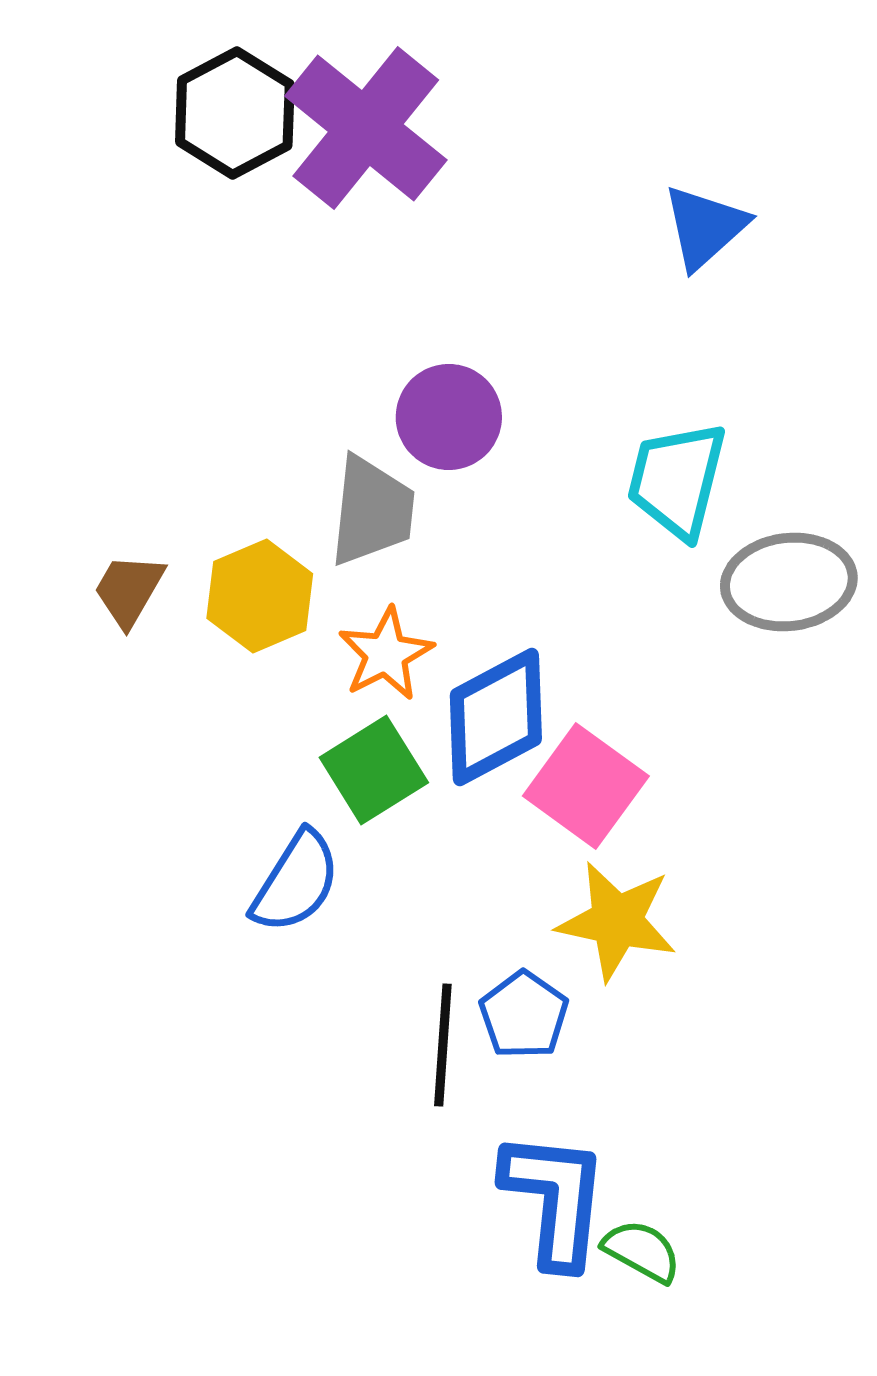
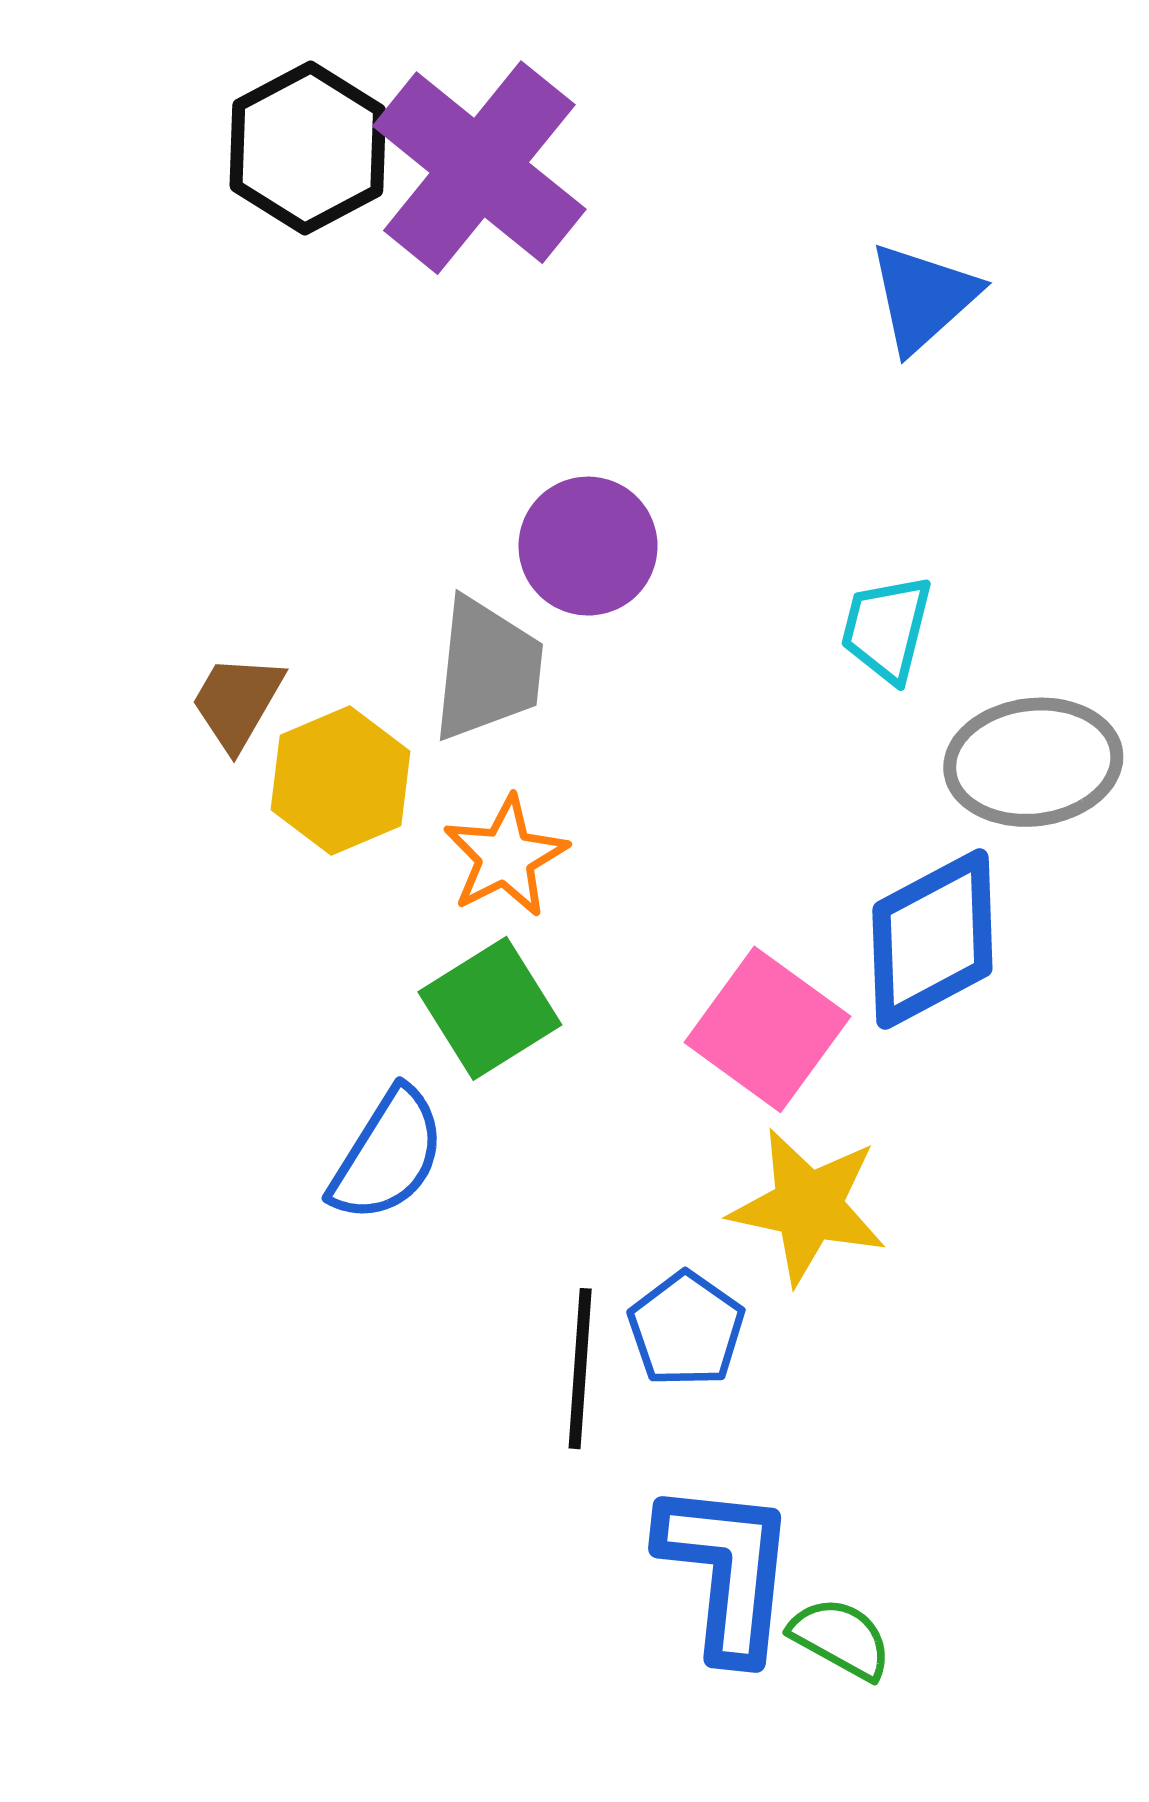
cyan trapezoid: (677, 480) -> (887, 629), size x0.7
brown trapezoid: (129, 590) -> (237, 702), moved
blue diamond: (496, 717) -> (932, 939), moved

